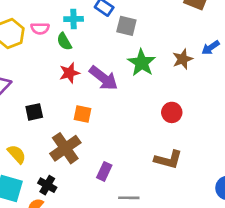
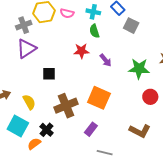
green semicircle: (64, 42) -> (94, 31), moved
green star: (142, 63) -> (139, 69), moved, turned 30
purple arrow: (103, 78) -> (106, 60), size x0.6
orange square: (83, 114) -> (99, 98), moved, size x1.6

